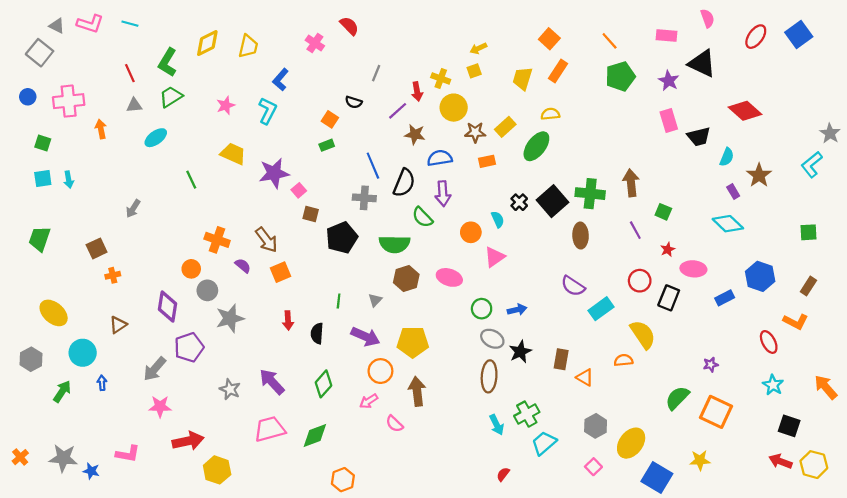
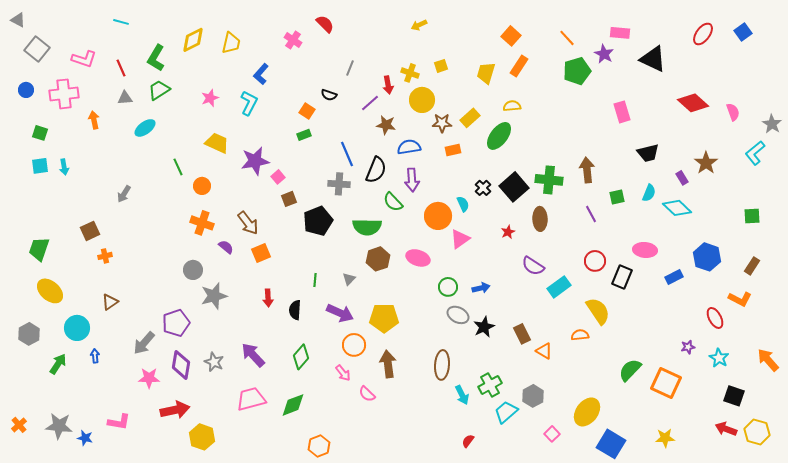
pink semicircle: (707, 18) -> (733, 112), moved
pink L-shape: (90, 24) -> (84, 59), moved
gray triangle: (57, 26) -> (18, 20), moved
blue square: (799, 34) -> (743, 32), size x0.7
yellow arrow: (478, 48) -> (419, 25), moved
purple star: (669, 81) -> (604, 54), moved
black trapezoid: (699, 137) -> (648, 153), moved
cyan semicircle: (727, 157) -> (649, 193), moved
green square: (663, 212) -> (617, 197), turned -35
brown square: (311, 214) -> (289, 199), turned -35
orange circle: (471, 232) -> (438, 216), size x1.4
green trapezoid: (40, 239) -> (39, 249), moved
red star: (668, 249) -> (508, 232), moved
orange circle: (191, 269) -> (202, 186), moved
purple diamond: (168, 306) -> (181, 365), moved
brown rectangle: (561, 359) -> (522, 334), turned -36
purple star: (711, 365) -> (688, 347), moved
brown ellipse: (489, 376) -> (442, 365), moved
pink arrow: (369, 401) -> (343, 373), turned -96
gray hexagon: (596, 426) -> (533, 396), moved
yellow star: (700, 460) -> (665, 438), moved

